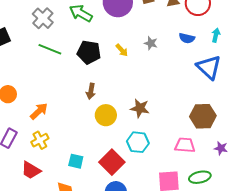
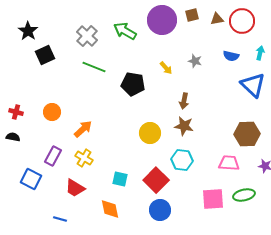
black pentagon: (89, 52) -> (133, 84), moved
brown arrow: (91, 91) -> (184, 101), moved
yellow cross: (40, 140) -> (84, 158), turned -30

